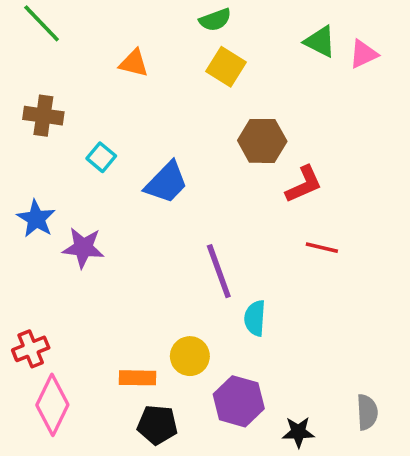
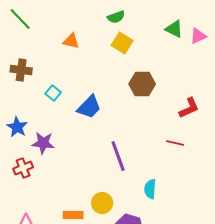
red L-shape: (304, 184) -> (189, 108), moved
cyan semicircle: (255, 318) -> (150, 189), moved
red cross: (31, 349) -> (23, 168), moved

